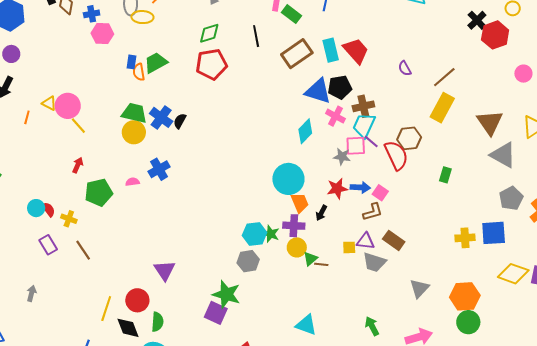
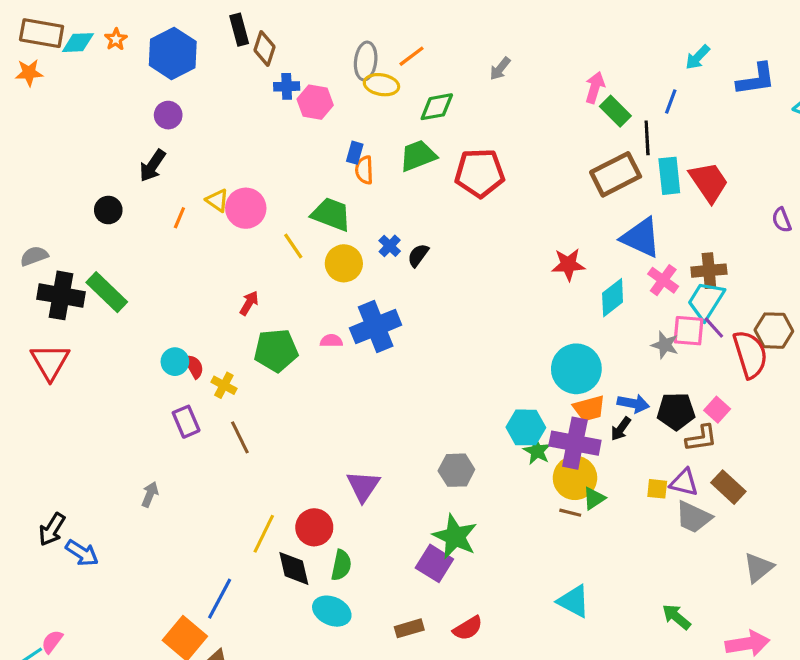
blue cross: (92, 14) -> (287, 86), moved
green diamond: (209, 33) -> (437, 107), moved
black line: (256, 36) -> (647, 138), moved
green trapezoid: (156, 63) -> (418, 156), moved
black pentagon: (340, 87) -> (676, 411), moved
green trapezoid: (134, 113) -> (331, 214), moved
blue cross: (161, 117) -> (390, 246), size x0.6
yellow line: (78, 126) -> (293, 246), moved
blue cross: (159, 169) -> (376, 327), size x1.4
blue arrow: (360, 187) -> (633, 403), moved
red star: (337, 189) -> (568, 265), moved
orange trapezoid: (300, 203) -> (589, 408), turned 90
purple cross: (294, 226) -> (575, 443), size x1.4
cyan hexagon: (255, 234) -> (526, 427), moved
yellow circle: (297, 247) -> (575, 478), size x1.4
gray hexagon: (248, 261) -> (456, 470), moved
brown line: (321, 264) -> (570, 513), moved
green arrow: (372, 326) -> (676, 617), turned -30

